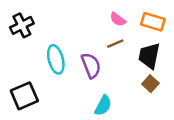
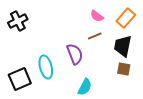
orange rectangle: (153, 22) -> (126, 18), turned -66
cyan ellipse: (56, 59) -> (46, 67), moved
brown square: (150, 84) -> (124, 69), turned -32

